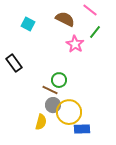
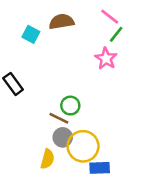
brown semicircle: (65, 19) -> (61, 22), moved, turned -36
green line: (95, 32) -> (116, 34), moved
pink star: (75, 44) -> (106, 59), moved

